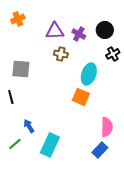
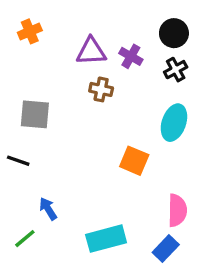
black circle: (105, 30) -> (174, 33), moved
black cross: (113, 54) -> (176, 70), moved
cyan ellipse: (89, 74) -> (174, 123), moved
black line: (11, 97) -> (18, 161), turned -56
cyan rectangle: (50, 145) -> (106, 239), moved, turned 50

